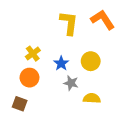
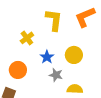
orange L-shape: (103, 20) -> (85, 17), turned -80
yellow cross: (33, 54) -> (27, 38), moved

